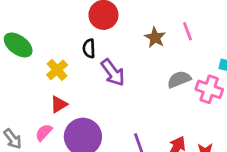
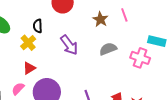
black semicircle: (89, 48) -> (38, 26), moved
gray semicircle: (179, 79) -> (108, 49), moved

